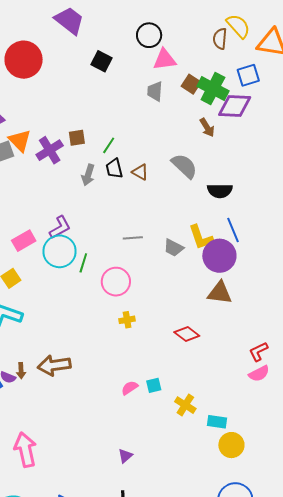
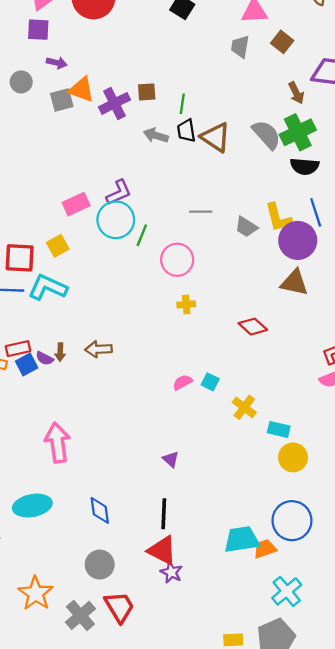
green cross: (213, 89) -> (298, 132), moved, turned 32
orange triangle: (20, 141) -> (81, 90), turned -30
green line: (109, 145) -> (182, 104), turned -30
brown triangle: (140, 172) -> (216, 137), size x1.6
gray arrow: (88, 175) -> (156, 135), turned 85
brown arrow: (54, 365) -> (99, 349), size x0.7
cyan square: (154, 385) -> (210, 382), turned 35
purple triangle: (125, 456) -> (171, 459), turned -42

